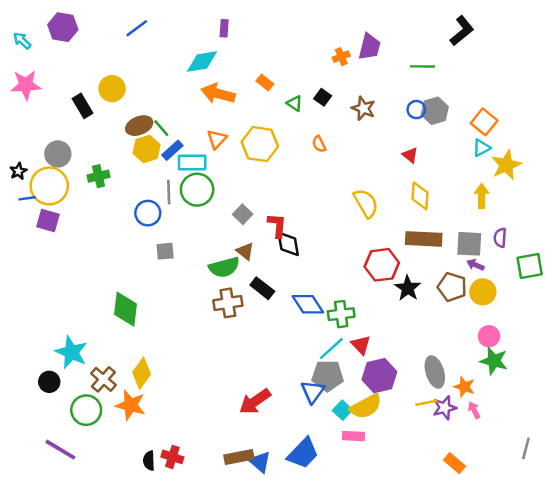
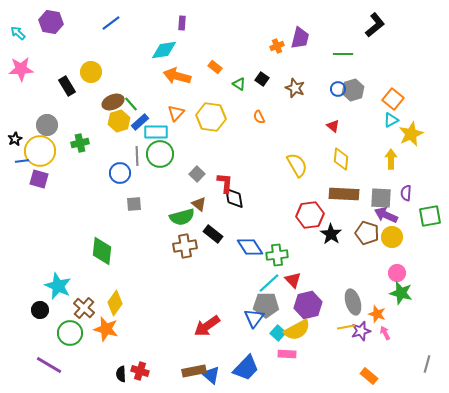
purple arrow: (475, 265) -> (386, 215), size x1.6

